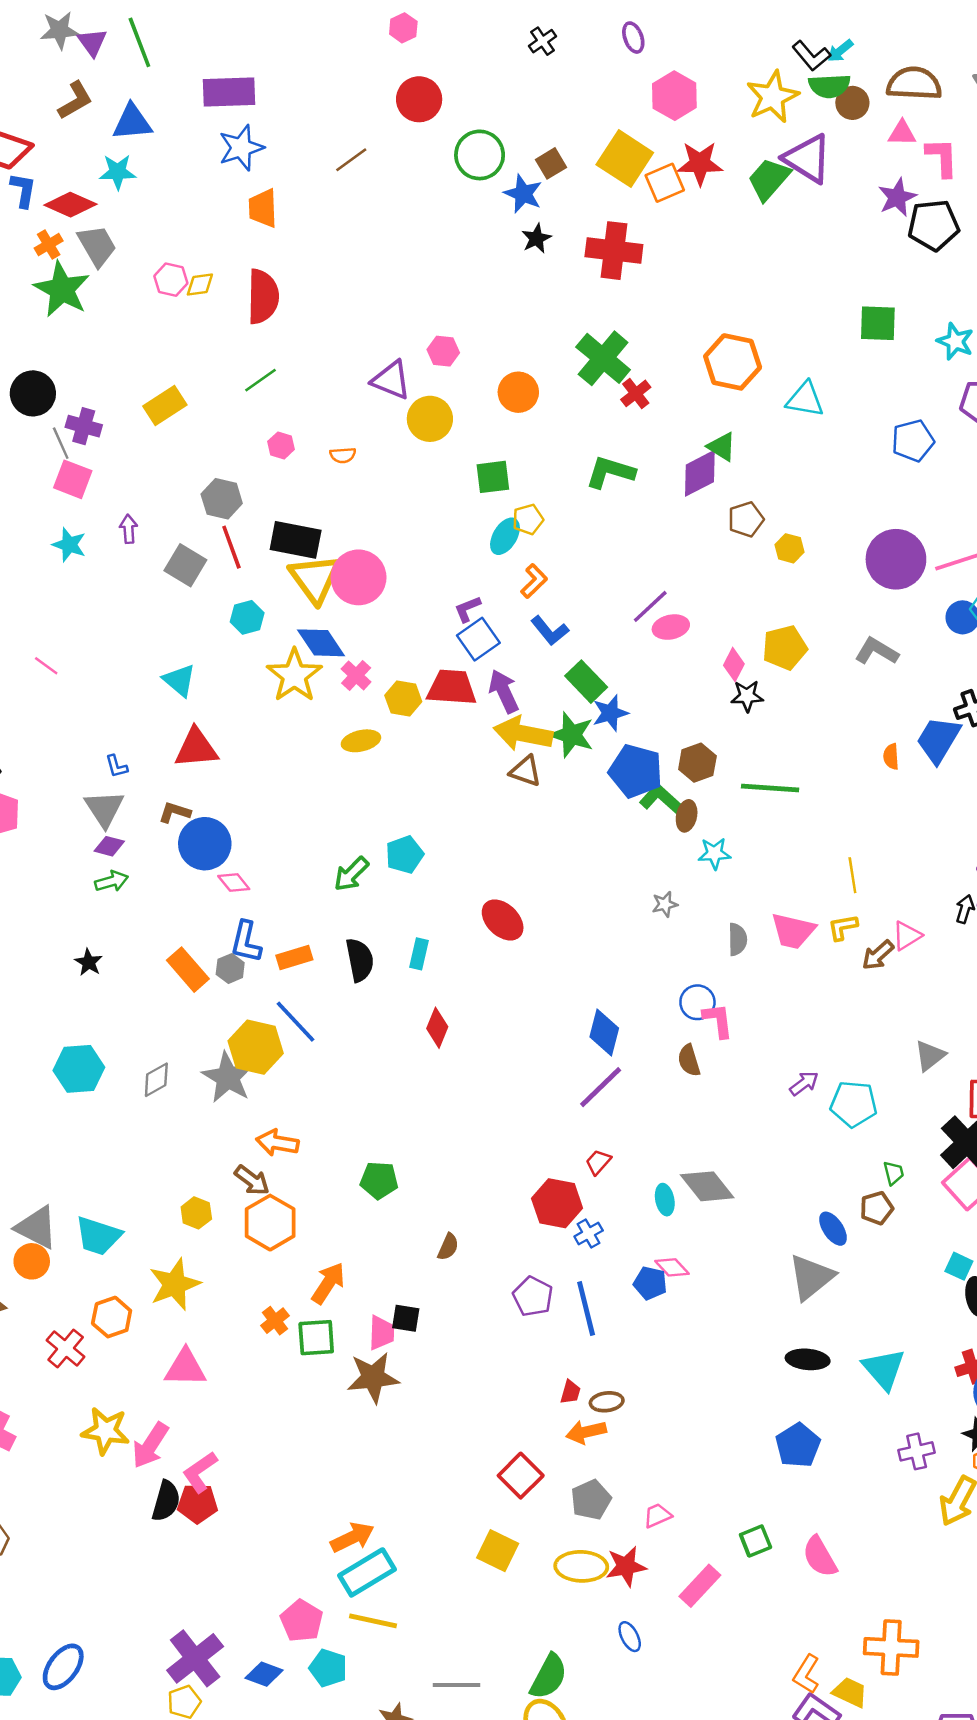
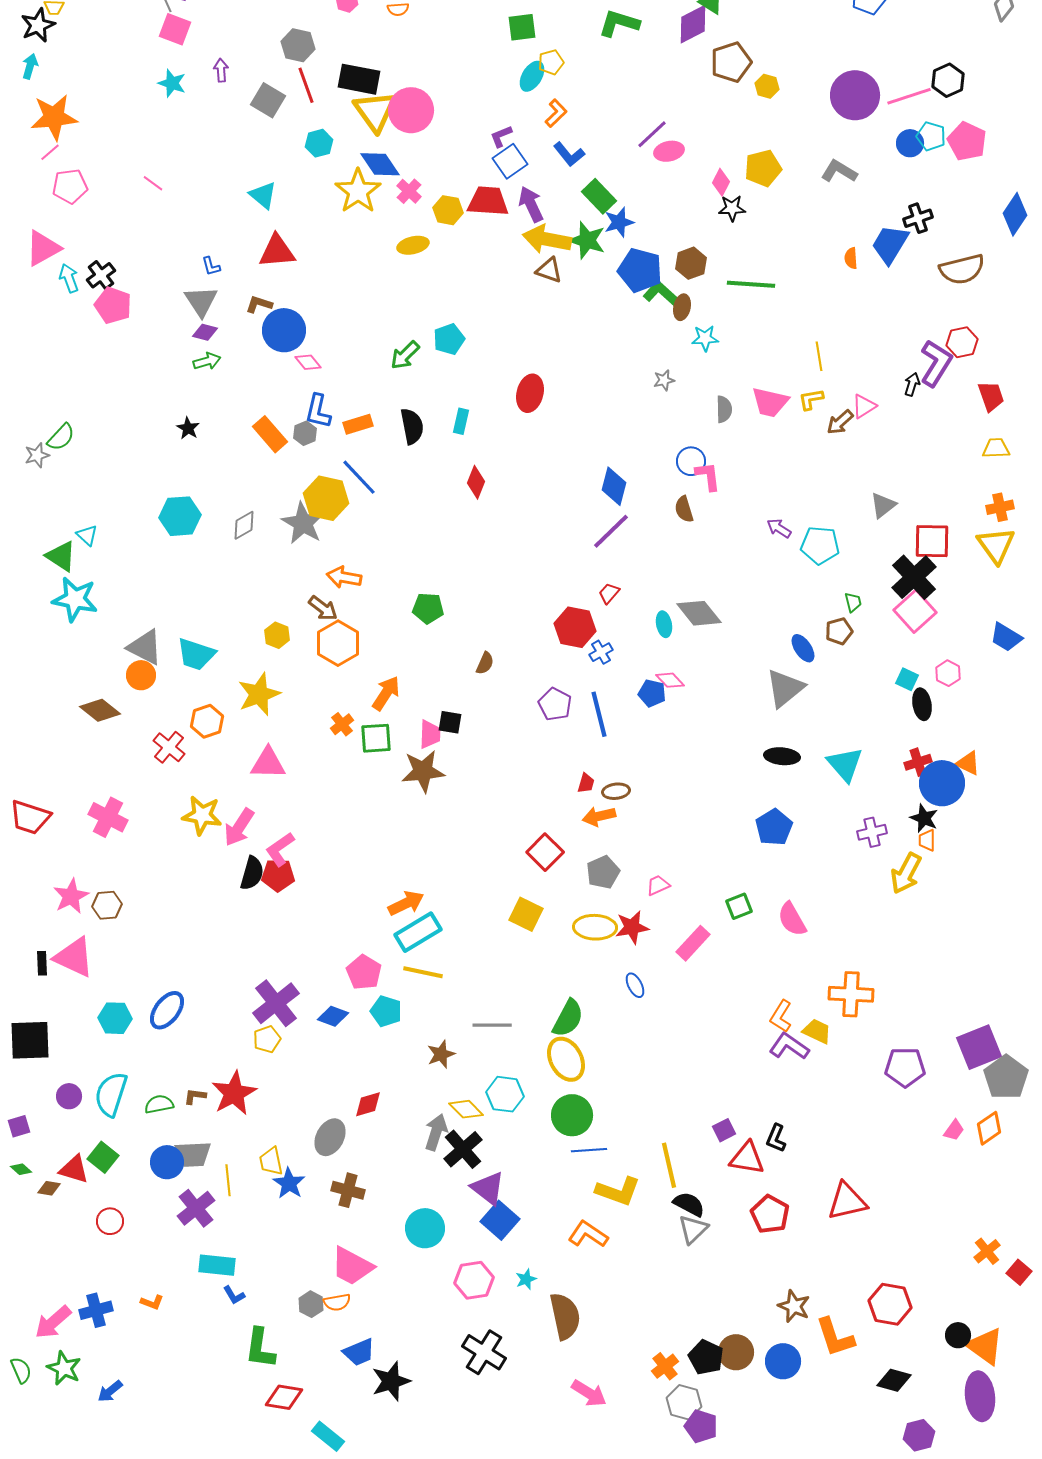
brown pentagon: (746, 519) -> (731, 62), size x1.4
red ellipse: (503, 920) -> (530, 393), turned 60
purple arrow: (804, 1083) -> (779, 528), turned -110

